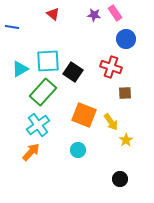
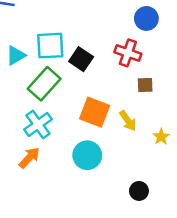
yellow star: (126, 140) -> (161, 137), moved
cyan circle: (78, 150) -> (87, 155), size x1.5

